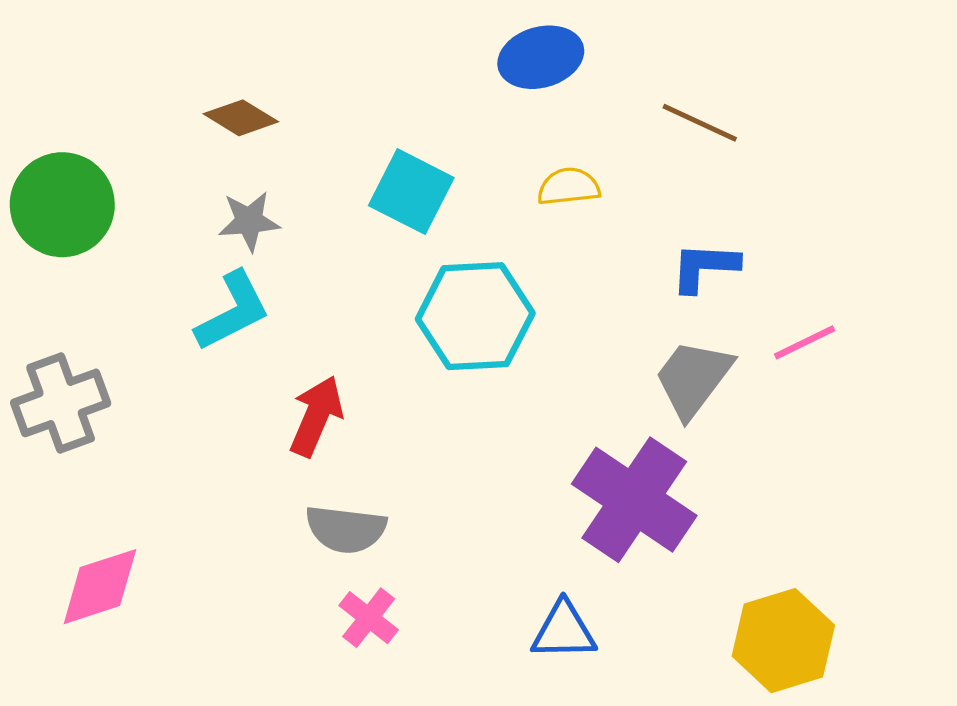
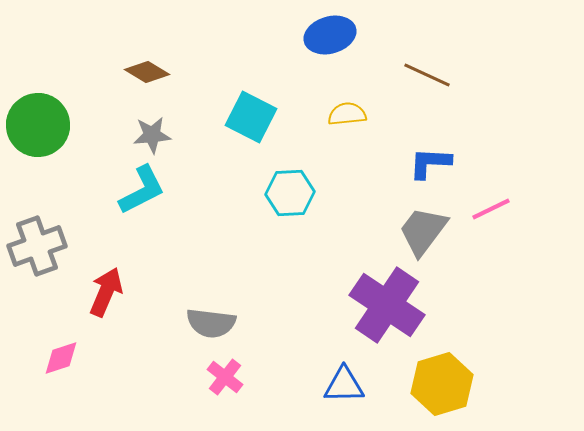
cyan hexagon: (475, 316) -> (290, 193), size x0.7
red arrow: (316, 416) -> (106, 292), moved
pink diamond: (100, 587) -> (61, 358), size x0.7
yellow hexagon: (783, 641) -> (442, 384), moved

